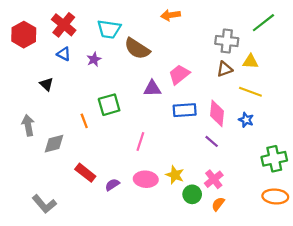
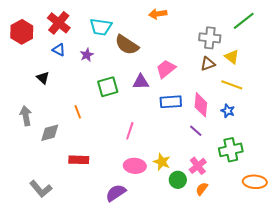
yellow triangle: (250, 62) -> (232, 57), turned 35
green square: (109, 105) -> (108, 87), moved
green cross: (274, 159) -> (231, 150), moved
red rectangle: (85, 173) -> (79, 160), turned -36
purple semicircle: (112, 185) -> (116, 193), moved, size x1.5

